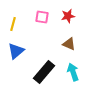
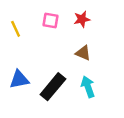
yellow line: (13, 24) -> (16, 29), turned -40
blue triangle: (16, 51) -> (19, 79), moved, turned 30

